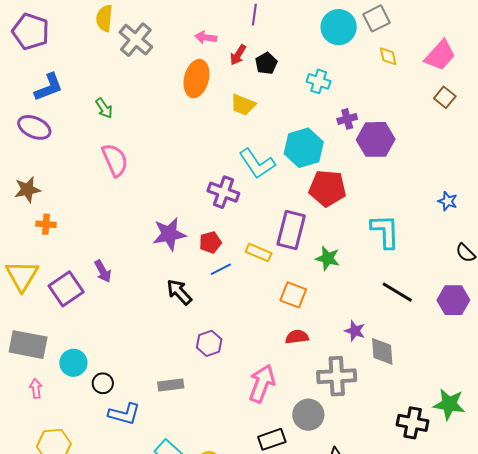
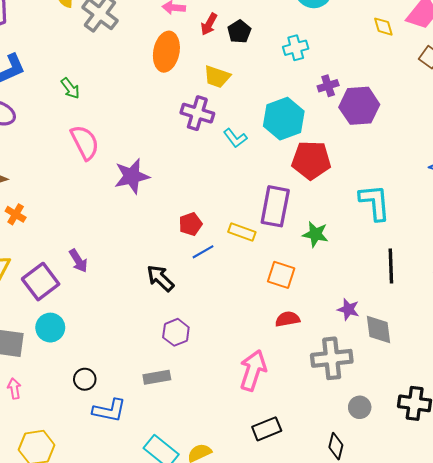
yellow diamond: (388, 56) -> (383, 27), moved
cyan cross: (319, 81) -> (296, 48), turned -30
cyan L-shape: (257, 164) -> (235, 138), size x0.6
purple cross: (223, 192) -> (197, 113), moved
orange cross: (46, 224) -> (16, 214), turned 30
purple star: (169, 234) -> (132, 176), moved
black line: (397, 292) -> (391, 266), turned 60
purple hexagon: (209, 343) -> (176, 332), moved
cyan circle: (73, 363) -> (50, 328), moved
gray circle: (308, 415) -> (360, 407), moved, size x0.7

